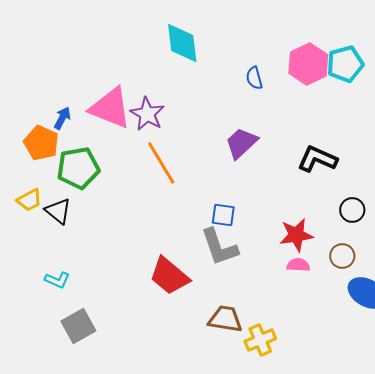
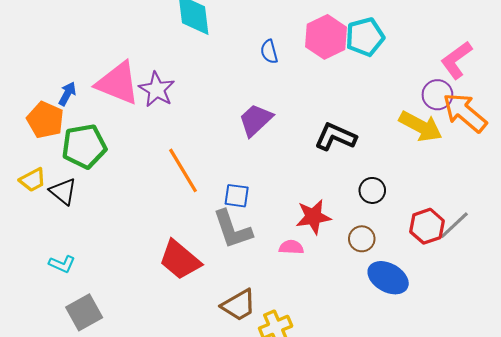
orange line: (161, 163) -> (183, 170), moved
pink semicircle: (298, 265) -> (291, 247), moved
brown trapezoid: (225, 319) -> (239, 305), turned 141

